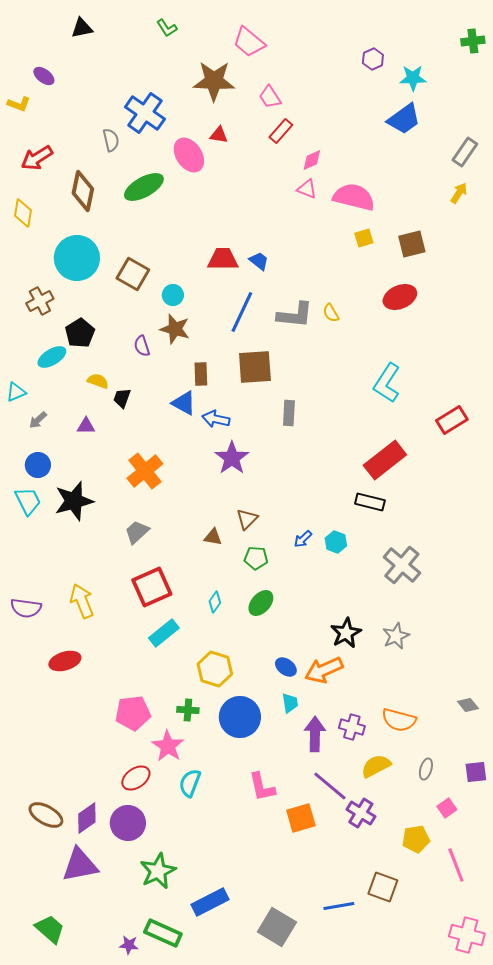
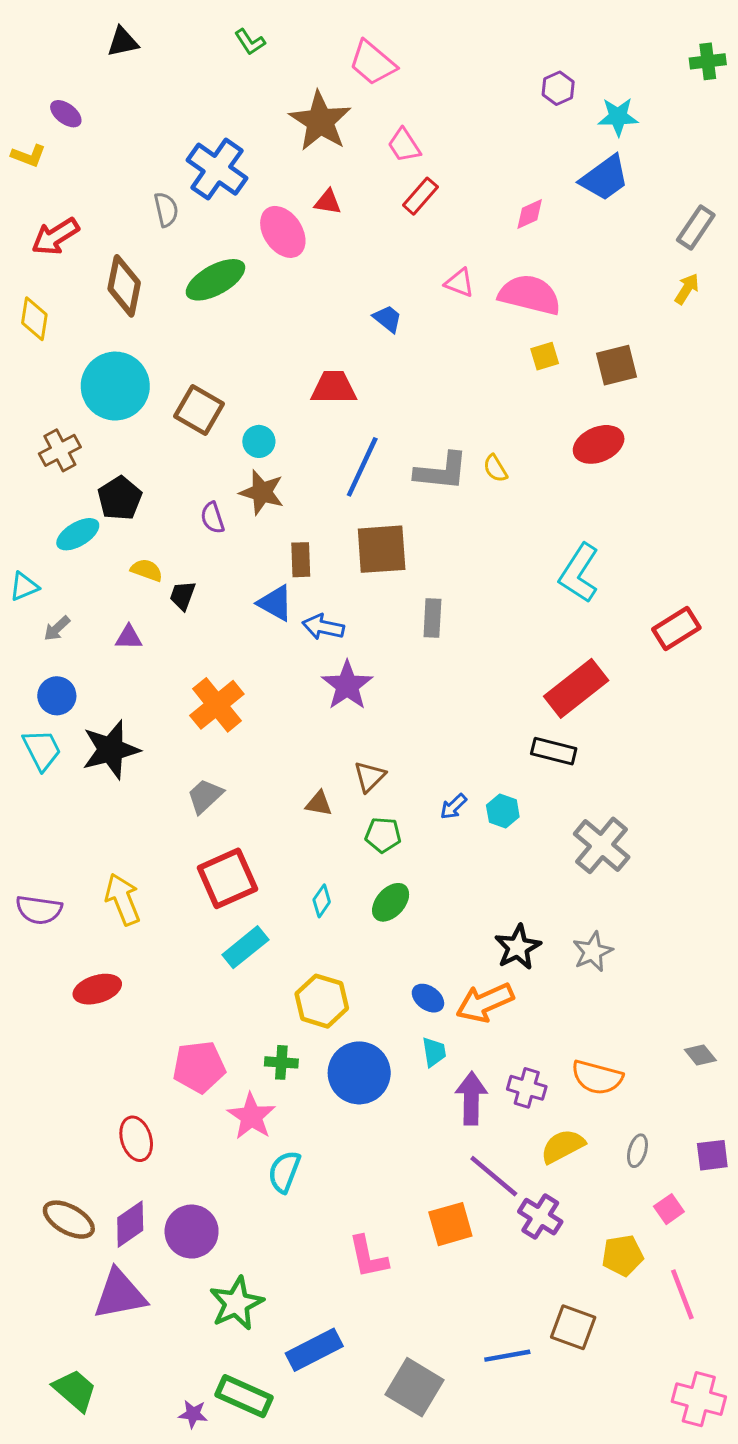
brown star: (214, 81) -> (320, 121), turned 30
pink diamond: (312, 160) -> (530, 214), moved
blue trapezoid: (259, 261) -> (388, 319), moved
red ellipse: (136, 778) -> (136, 1139), moved, turned -72
pink L-shape: (262, 787) -> (368, 1257), moved

